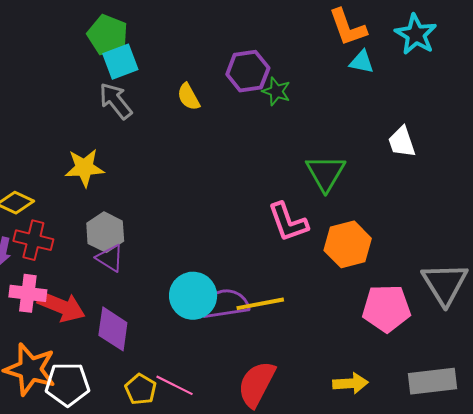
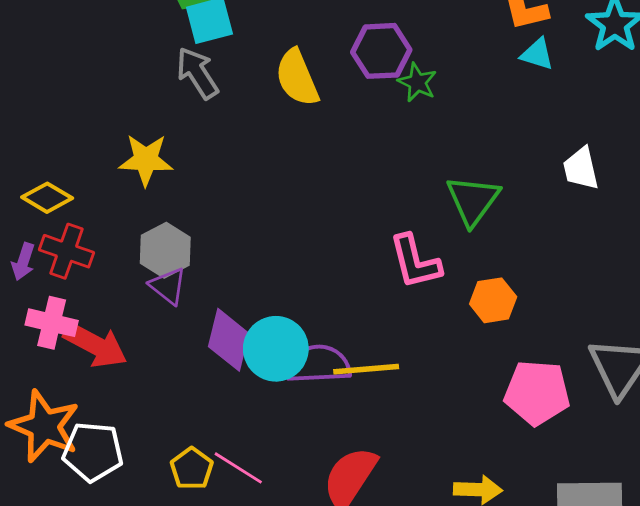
yellow semicircle: (188, 97) -> (297, 78), size x1.5
orange hexagon: (348, 244) -> (493, 300), size x0.7
purple diamond: (113, 329) -> (229, 340), moved

